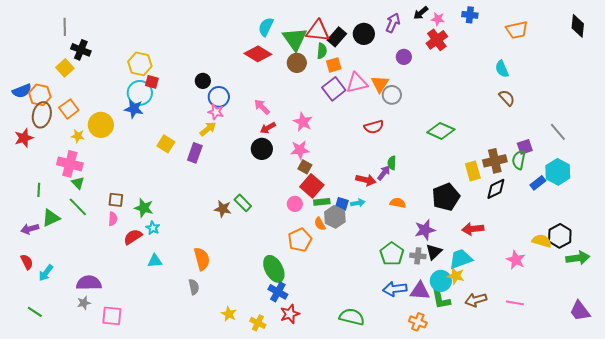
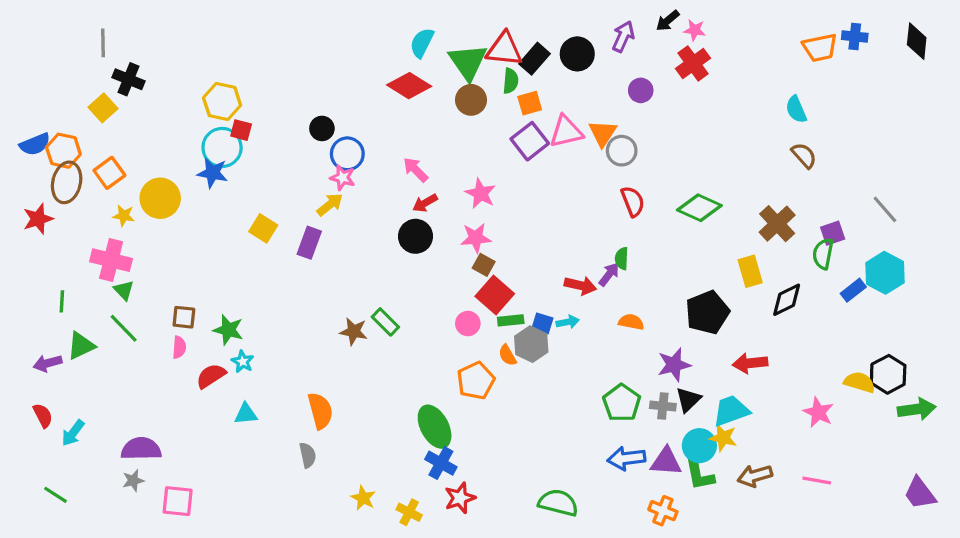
blue cross: (470, 15) -> (855, 36), moved
red semicircle: (374, 127) -> (633, 201), moved, turned -96
brown cross: (495, 161) -> (777, 224), moved, turned -30

